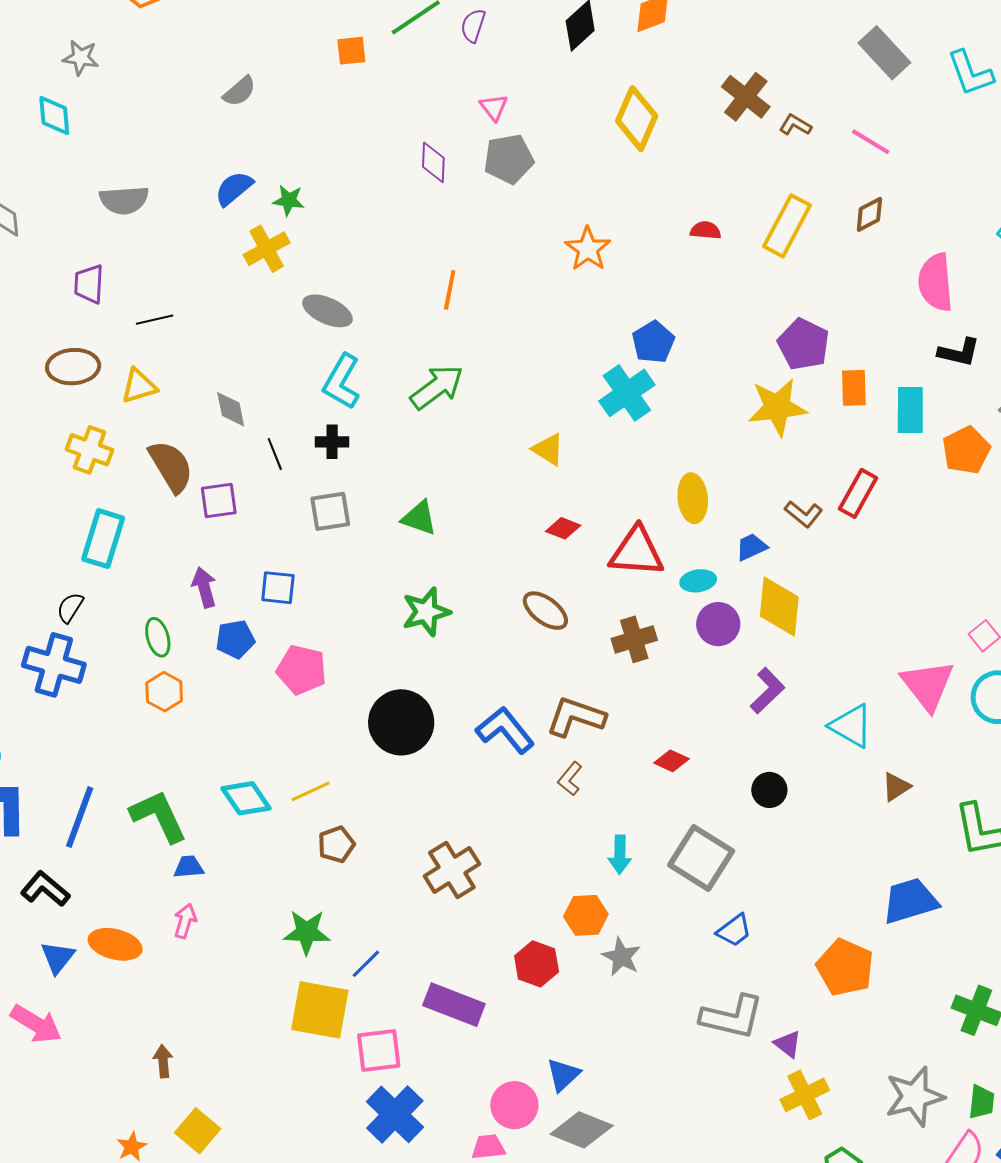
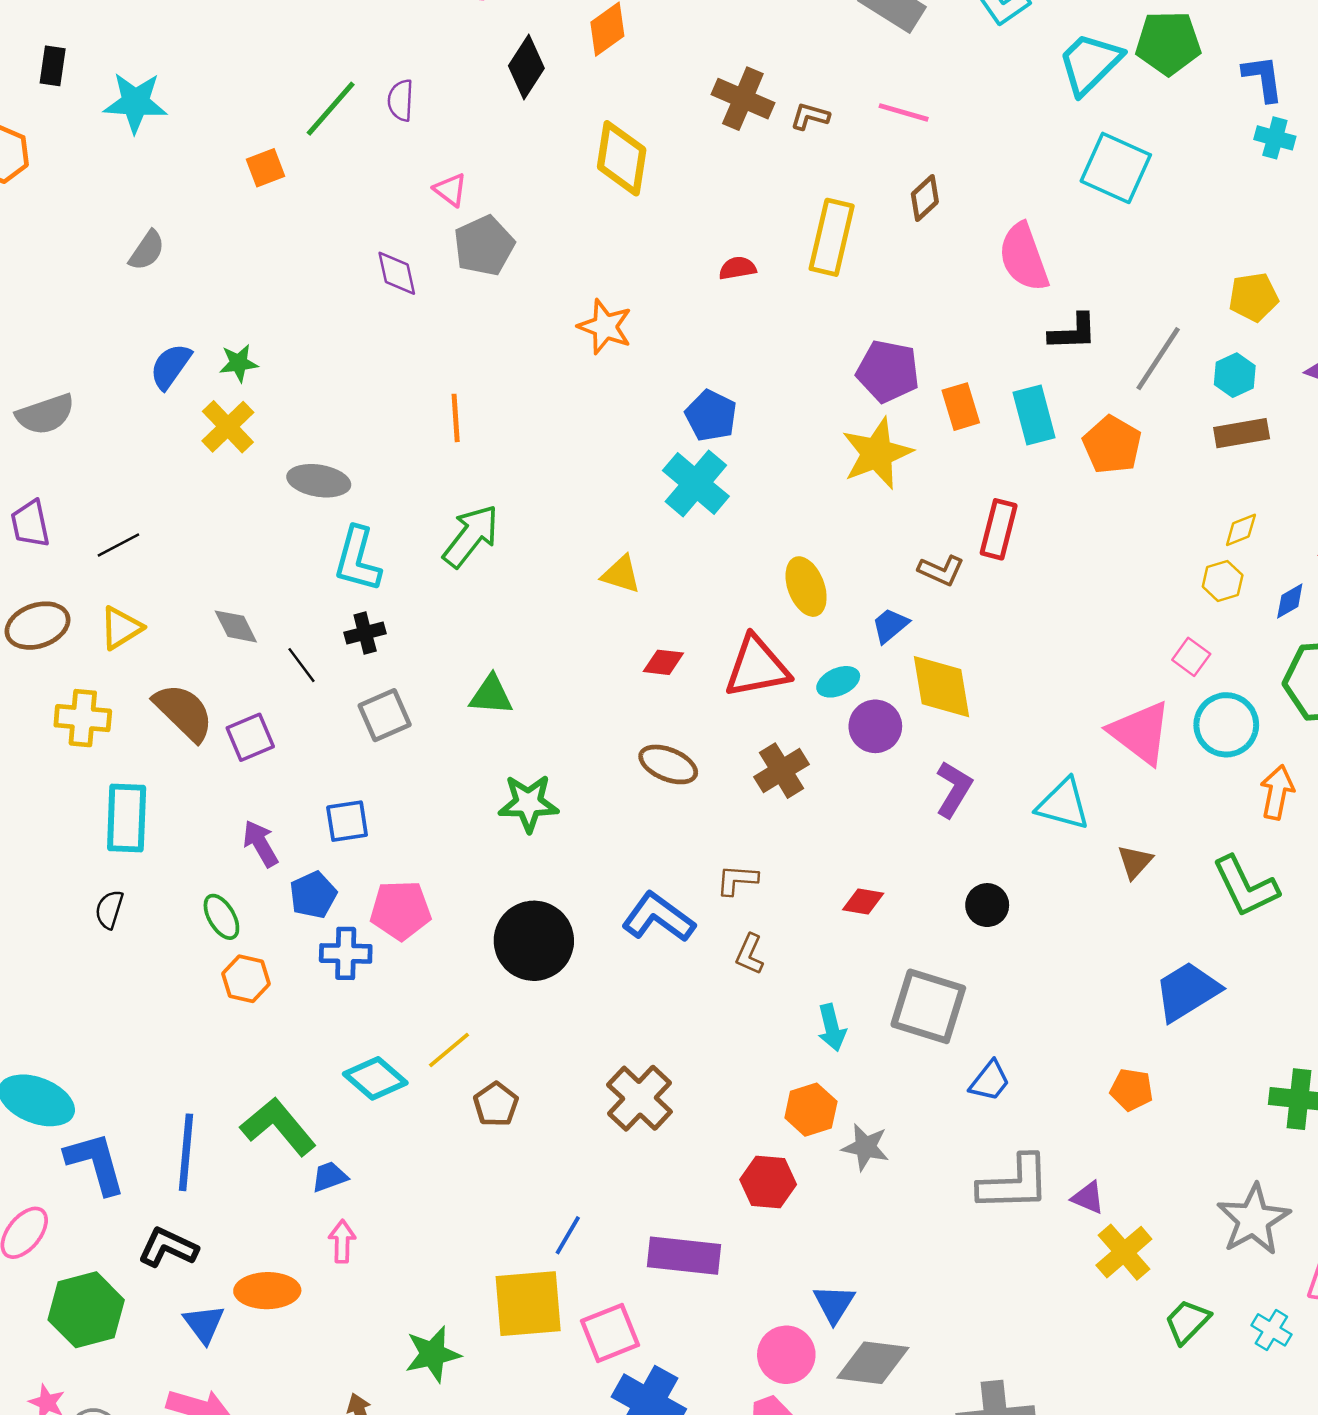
green star: (426, 612) -> (528, 803), turned 30
blue cross: (54, 665) -> (346, 953), moved, size x0.7
brown L-shape: (576, 717) -> (737, 880), size x0.6
green star: (307, 932) -> (433, 1354), moved
orange pentagon: (845, 967) -> (1132, 1090), size x0.6

